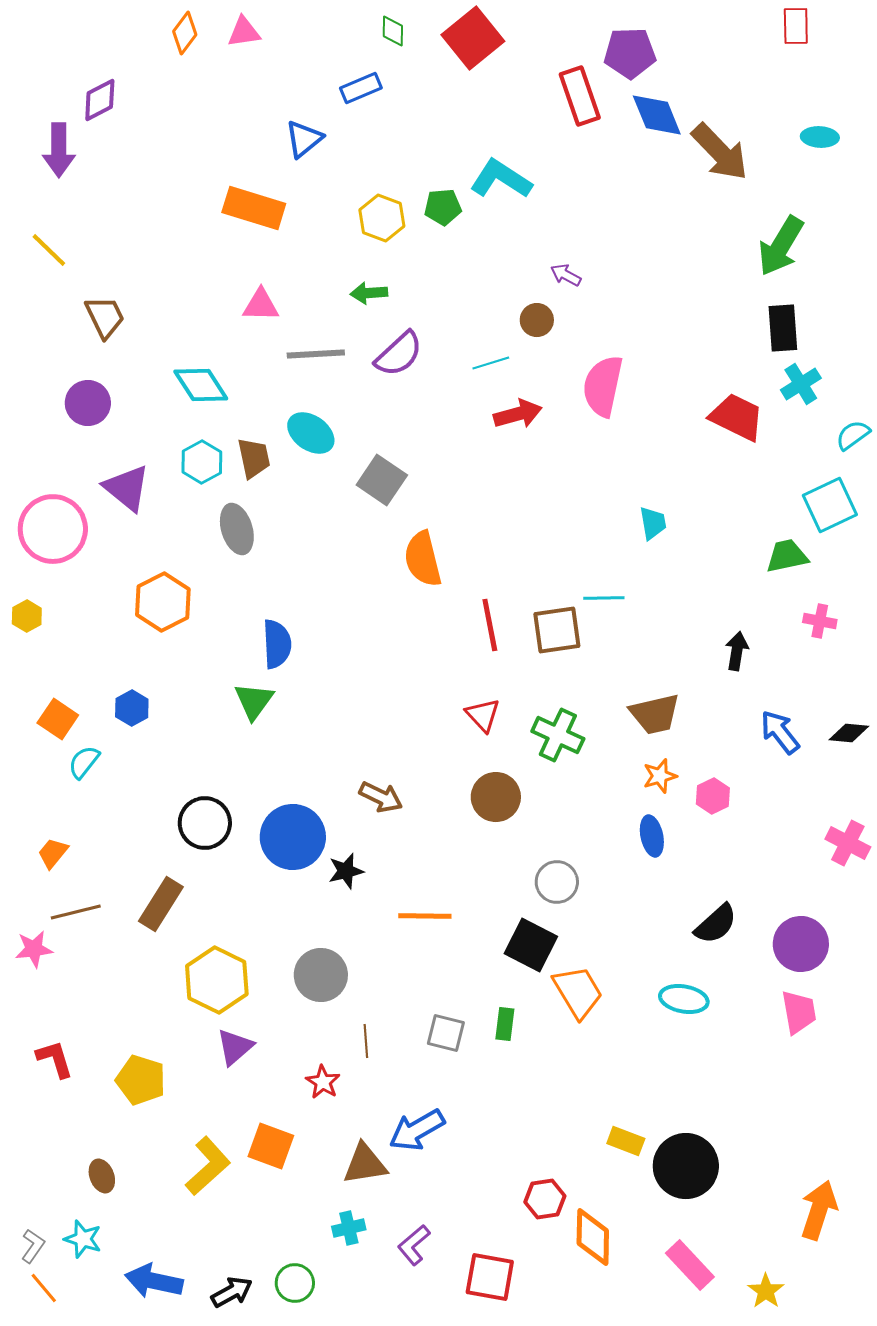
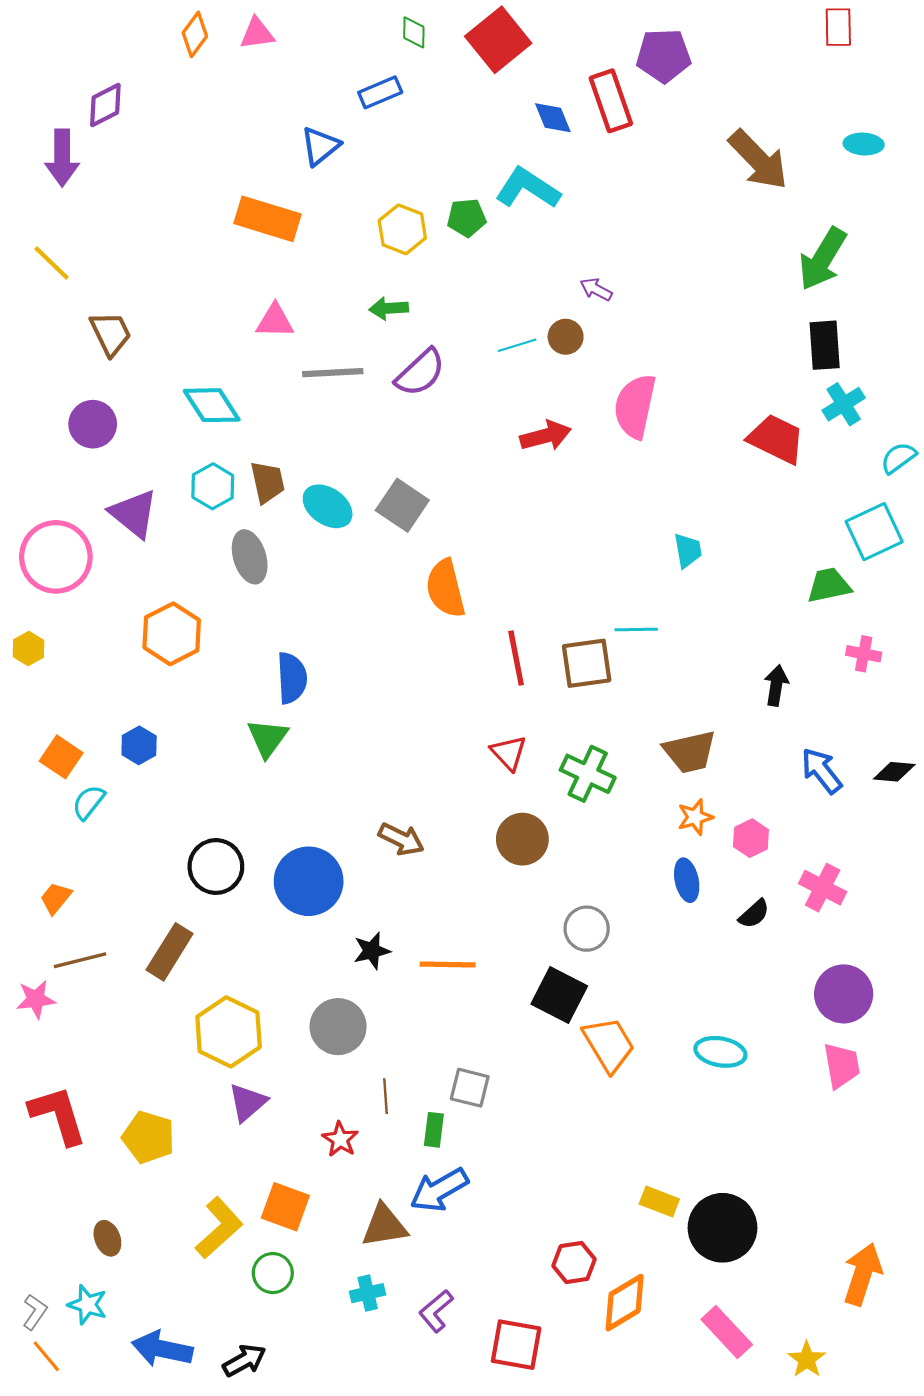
blue diamond: (657, 115) -> (553, 118), moved, size x0.7
cyan line: (491, 363) -> (517, 345), moved
cyan ellipse: (311, 433) -> (328, 506), moved
pink cross: (848, 843) -> (823, 888), moved
black star: (346, 871) -> (372, 951), moved
black semicircle: (716, 924) -> (754, 914), moved, size x0.7
green rectangle: (505, 1024) -> (434, 1130), moved
red L-shape: (55, 1059) -> (58, 1115), size x1.5
orange diamond: (593, 1237) -> (625, 1303), turned 58
green circle: (295, 1283) -> (273, 1273), moved

